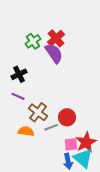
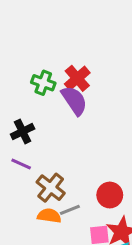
green cross: (33, 41) -> (43, 83), turned -35
red circle: (67, 117) -> (110, 195), moved
orange semicircle: (26, 131) -> (49, 216), moved

